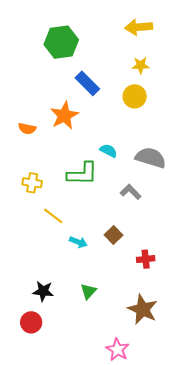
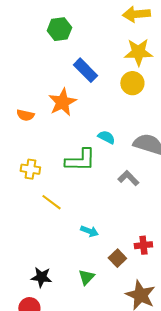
green hexagon: (61, 42) -> (59, 29), size x0.7
yellow star: (141, 65) -> (138, 52), size x1.6
brown square: (113, 235) -> (117, 258), moved
cyan arrow: (78, 242) -> (89, 231), moved

